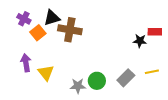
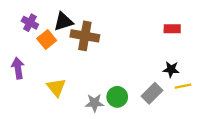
red rectangle: (155, 32) -> (172, 29), moved
black star: (140, 41) -> (171, 69), moved
purple arrow: (26, 63) -> (18, 68), moved

